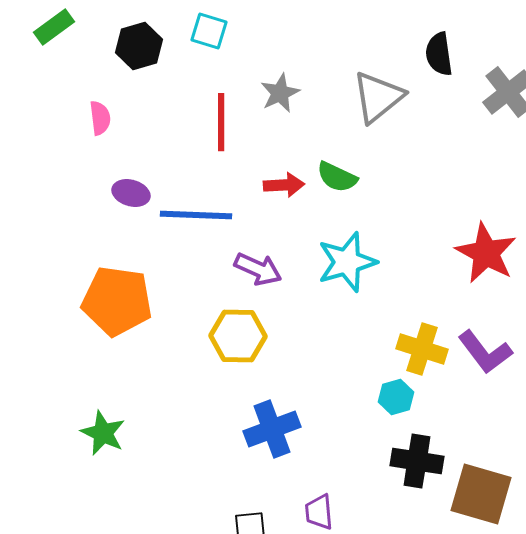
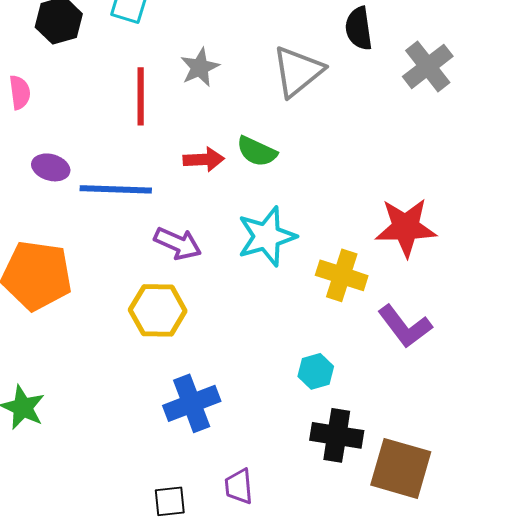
red star: (486, 253) -> (406, 227), turned -30
yellow cross: (422, 349) -> (342, 275), moved

